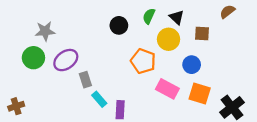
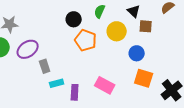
black triangle: (177, 17) -> (134, 11), moved
orange pentagon: (143, 61) -> (86, 40), moved
pink rectangle: (167, 89) -> (105, 85), moved
cyan rectangle: (99, 99) -> (57, 83), turned -64

